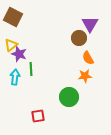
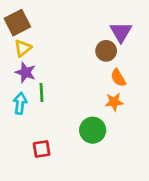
brown square: (13, 17) -> (17, 23), turned 36
yellow triangle: (11, 45) -> (23, 48), moved
red square: (38, 116) -> (42, 149), moved

